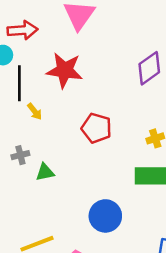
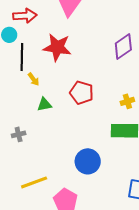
gray cross: (20, 155) -> (19, 134), moved
green triangle: (45, 172) -> (44, 104), moved

